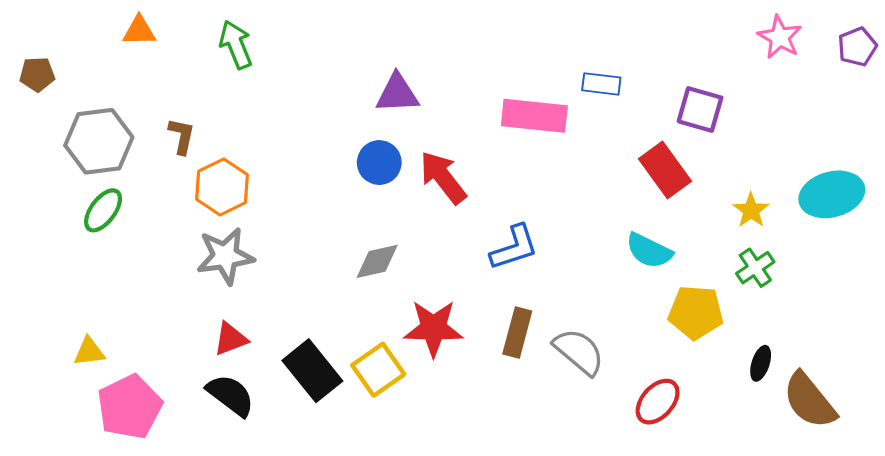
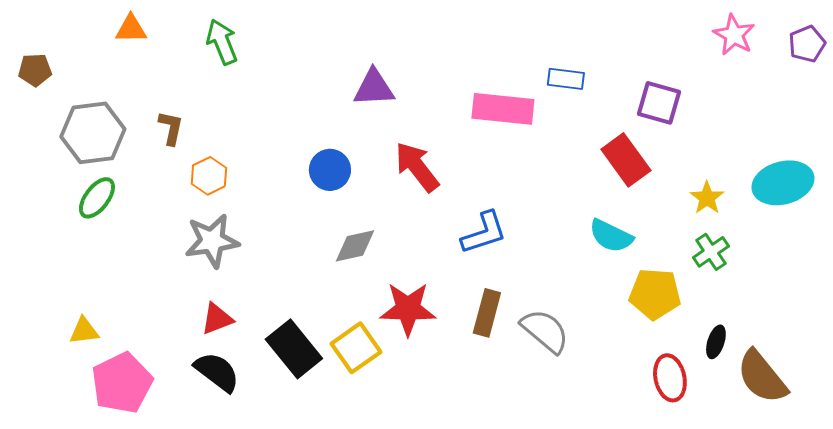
blue circle: (379, 163) -> (330, 170), moved
orange hexagon: (222, 187) -> (209, 176), size x0.7
red ellipse: (658, 402) -> (670, 378), moved, turned -54

